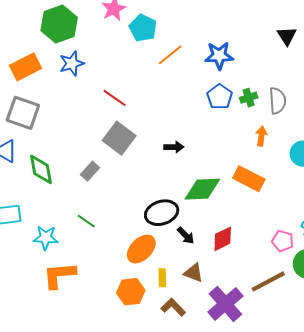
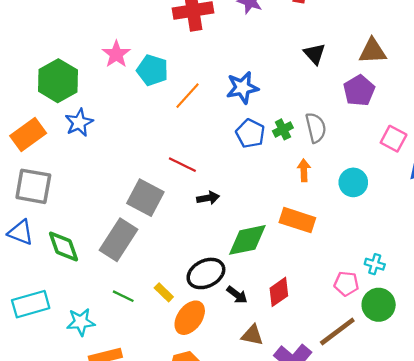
red line: (115, 98) -> (182, 165), moved
gray rectangle: (90, 171) -> (119, 240), size x1.8
yellow rectangle: (162, 278) -> (164, 292), moved, turned -36

